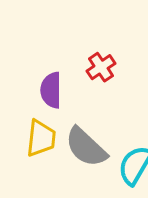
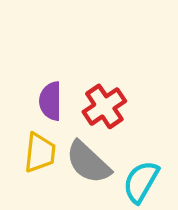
red cross: (101, 67) -> (104, 106), moved, size x1.4

